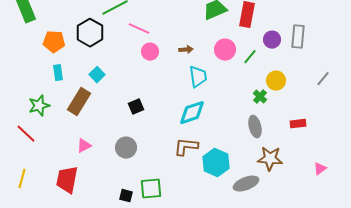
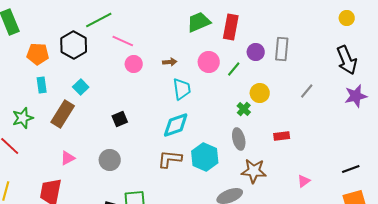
cyan hexagon: (216, 163) -> (205, 157), moved

